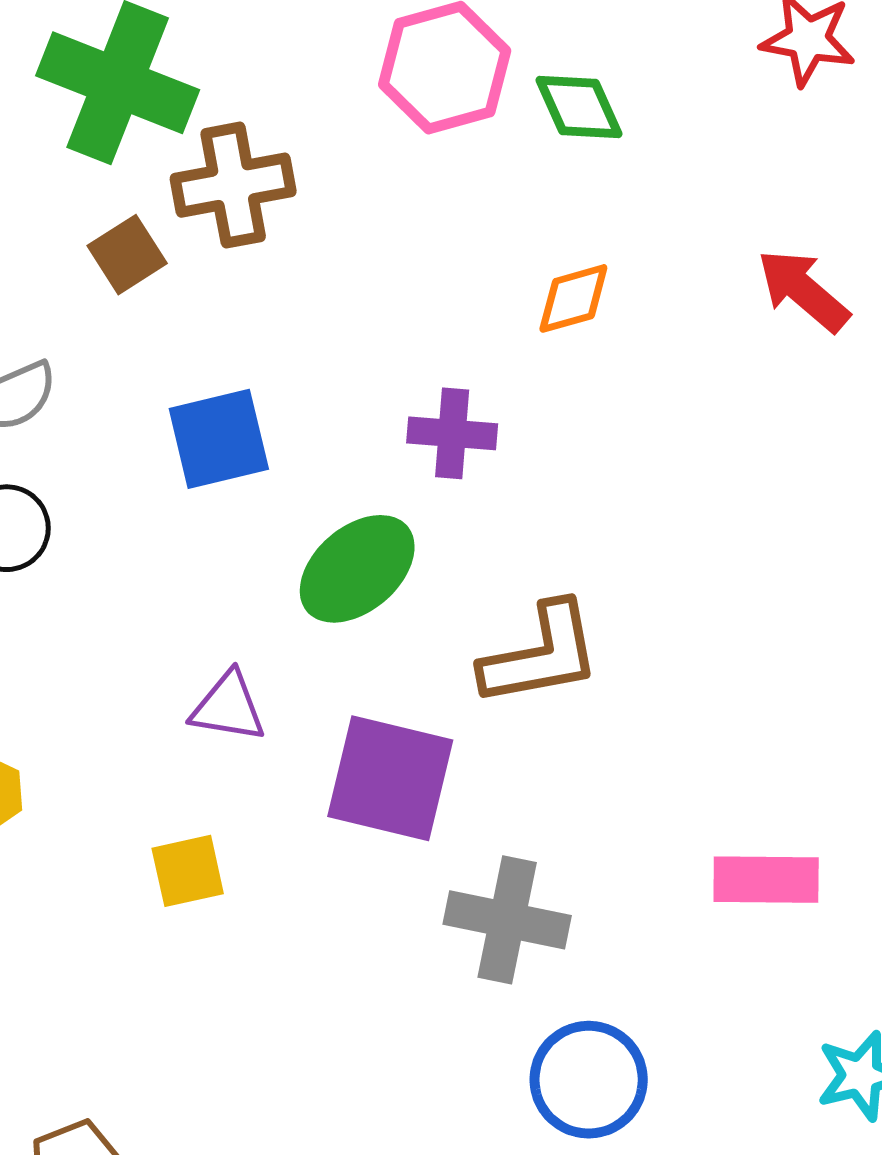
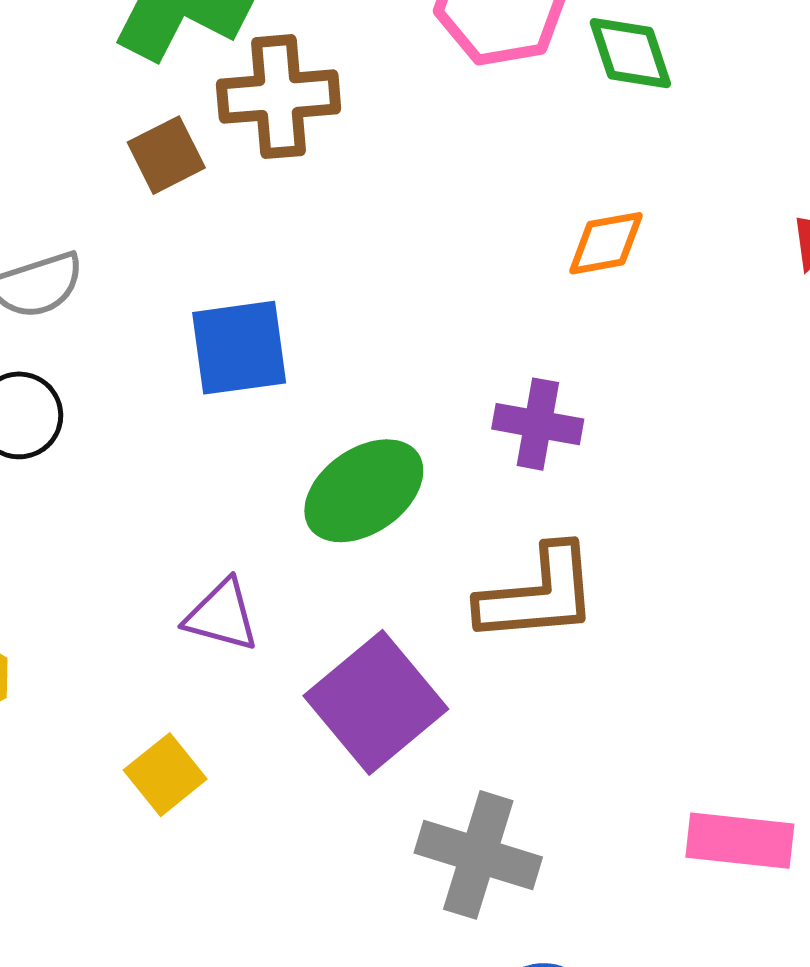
purple cross: (452, 433) -> (538, 424), moved
purple square: (390, 778) -> (376, 702), turned 31
yellow square: (188, 871) -> (165, 775), turned -32

